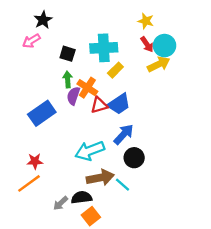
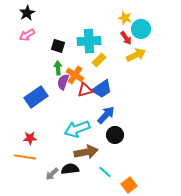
black star: (43, 20) -> (27, 13), moved
cyan circle: (164, 46) -> (141, 29), moved
orange line: (29, 183) -> (25, 157), turned 45
cyan line: (122, 185) -> (105, 172), moved
orange square: (91, 216) -> (129, 185), moved

